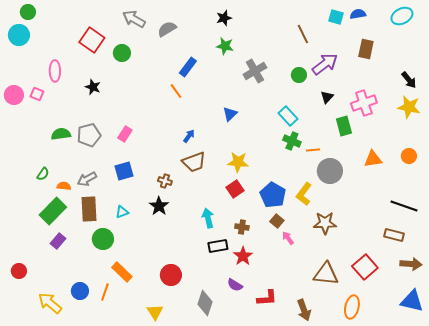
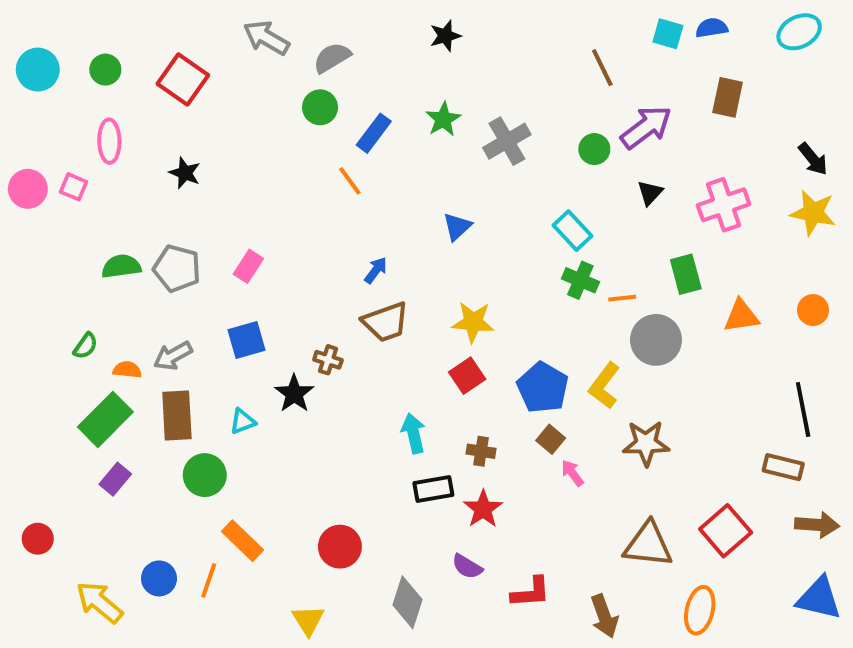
green circle: (28, 12) -> (105, 70), moved
green star: (225, 46) -> (443, 119), moved, turned 30
green circle: (122, 53) -> (320, 107), moved
green rectangle: (344, 126) -> (686, 274), moved
gray pentagon: (89, 135) -> (177, 268), turned 30
black star: (159, 206) -> (294, 394), moved
black line: (404, 206) -> (803, 409), turned 60

